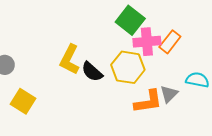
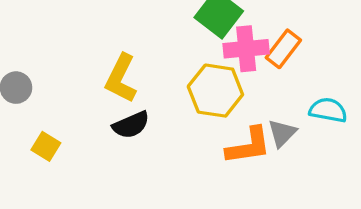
black semicircle: (92, 72) -> (131, 125), moved, turned -65
yellow square: (23, 101) -> (46, 146), size x0.7

